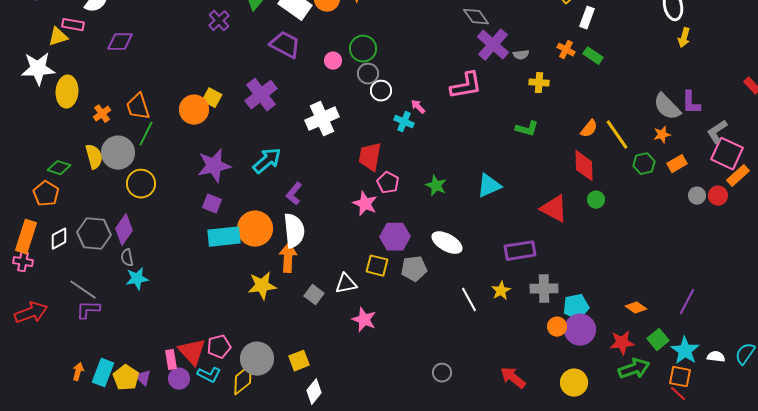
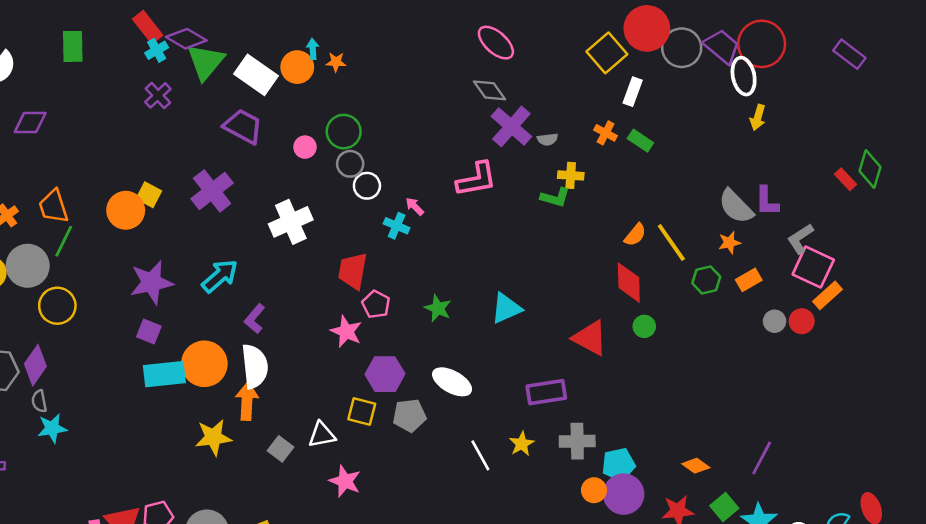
green L-shape: (527, 129) -> (555, 197), moved

